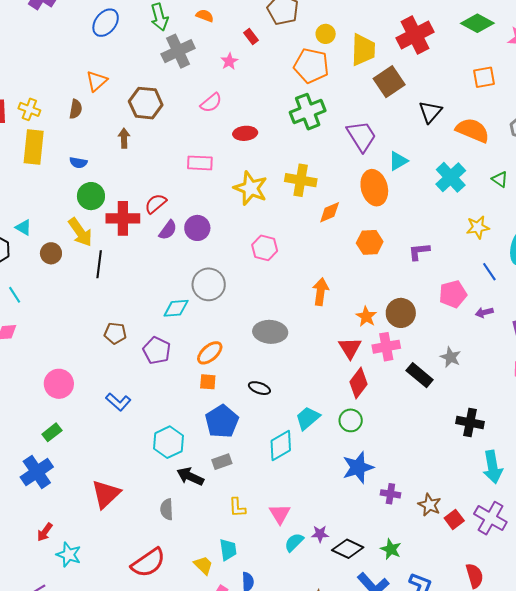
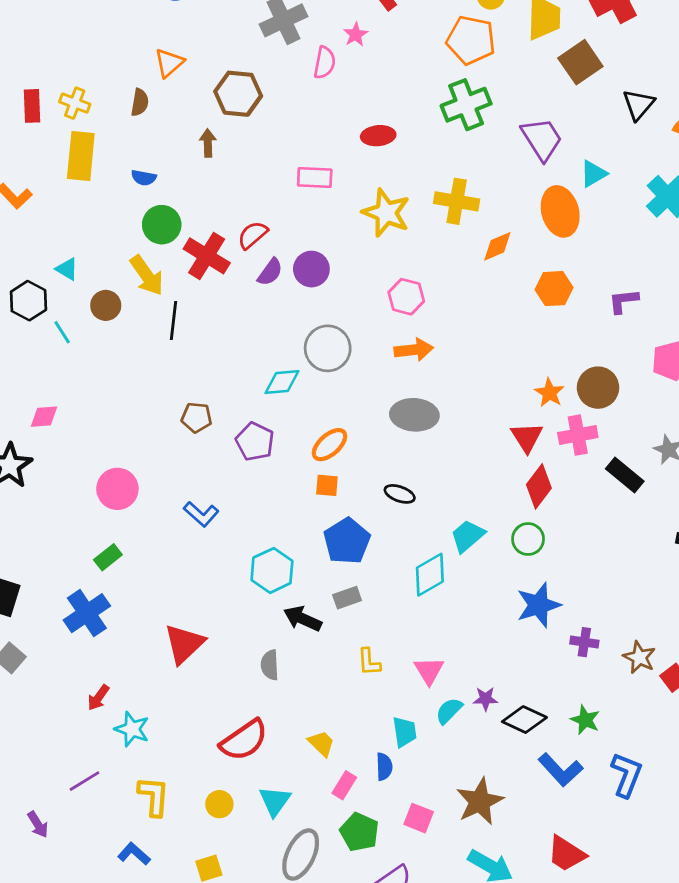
pink semicircle: (211, 103) -> (325, 63), moved, turned -40
red cross: (123, 218) -> (207, 256), turned 32
orange arrow: (320, 292) -> (414, 350), moved, turned 76
cyan line: (15, 295) -> (62, 332), moved
cyan trapezoid: (228, 550) -> (405, 732), moved

